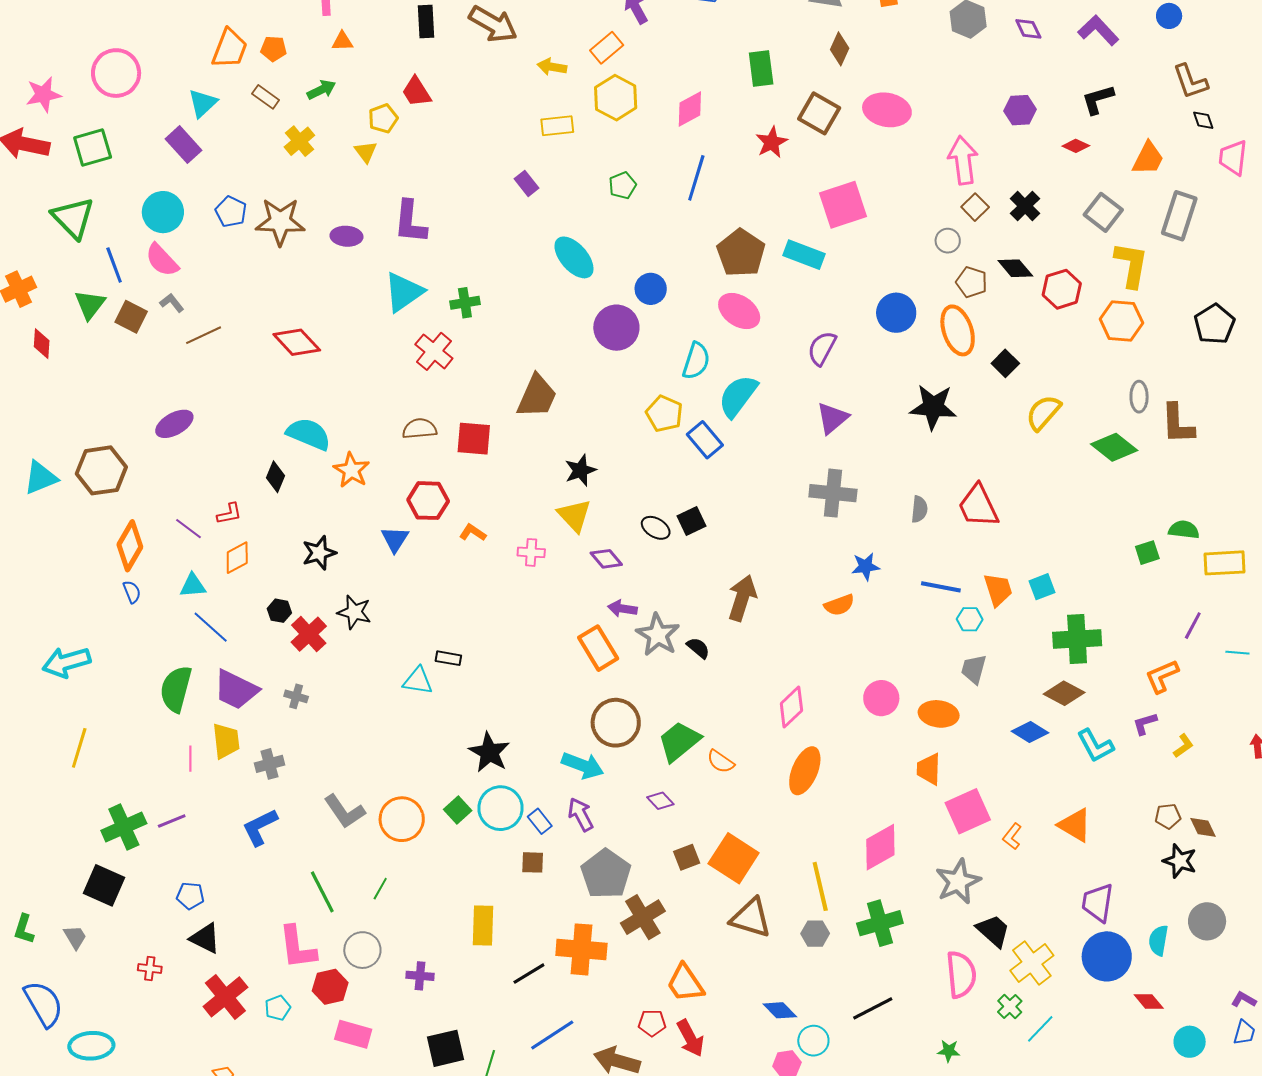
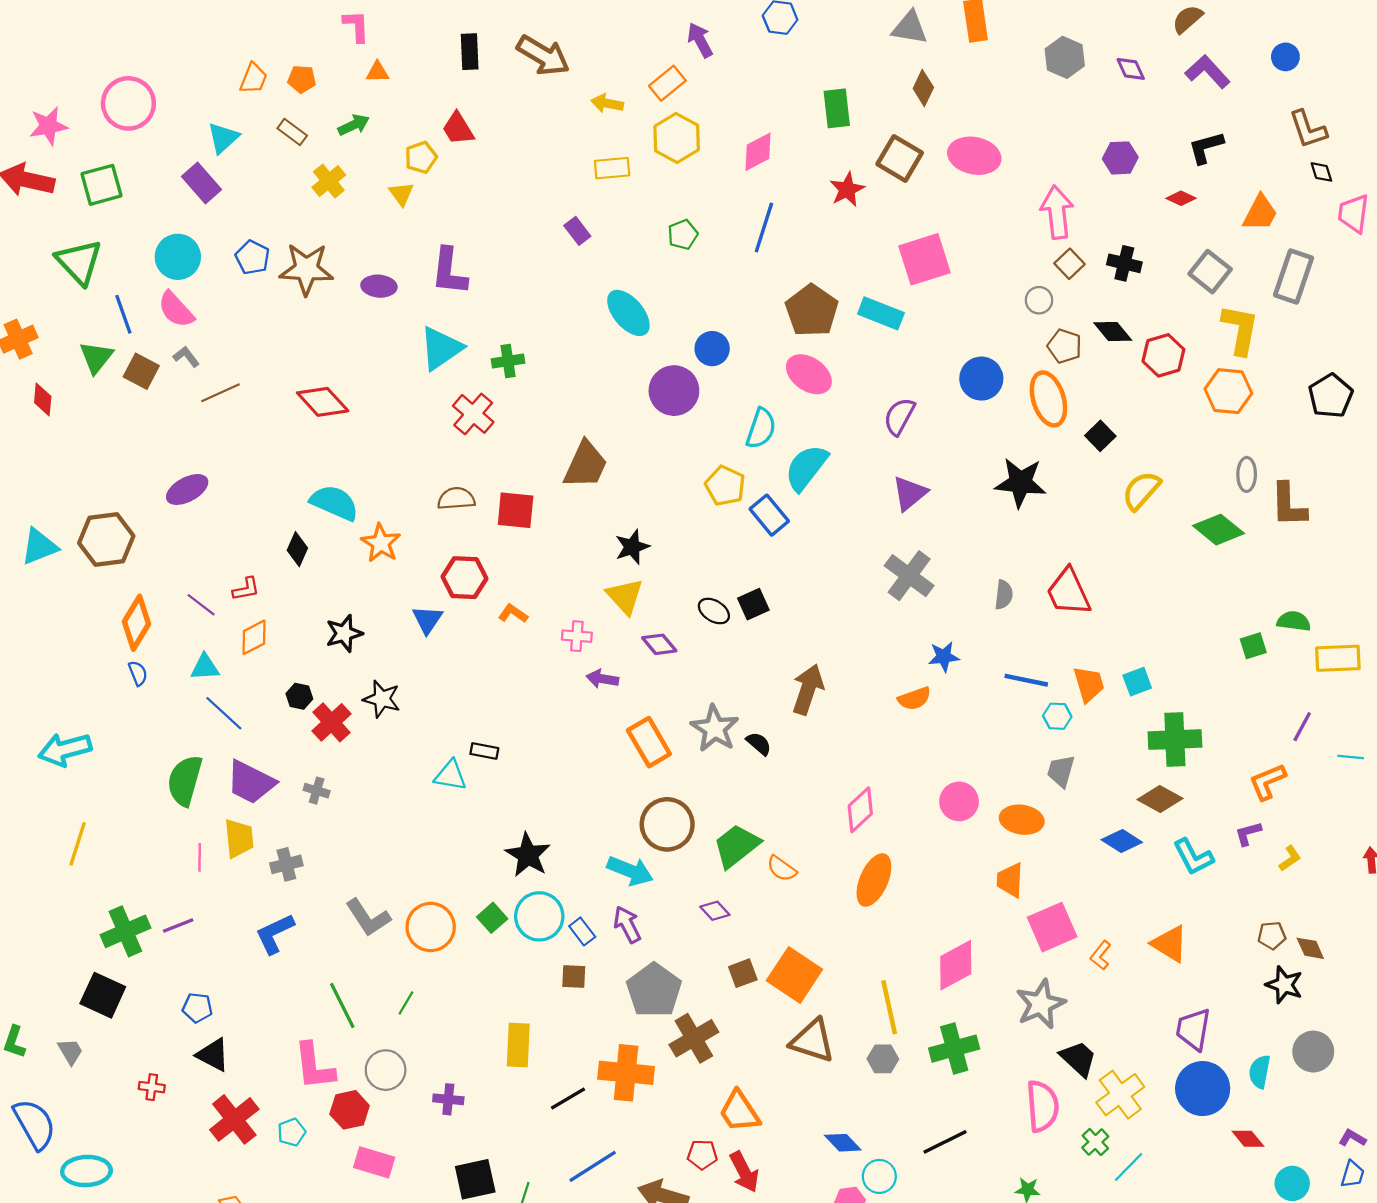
orange trapezoid: (230, 49) -> (253, 78), size x0.7
black cross: (1025, 206) -> (1124, 263), turned -32
gray cross: (833, 493) -> (909, 576), turned 30
purple arrow: (622, 609) -> (602, 679), moved

